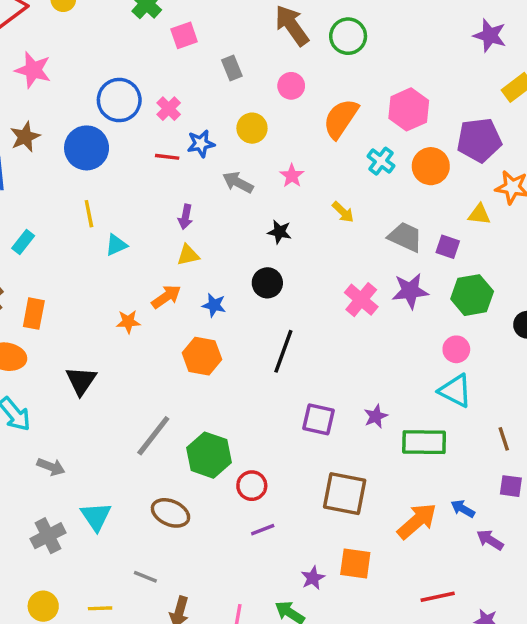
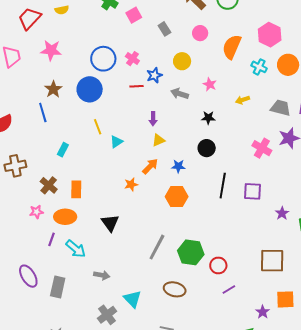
yellow arrow: (343, 212) -> (243, 100), turned 128
purple square: (319, 419) -> (253, 191), moved

